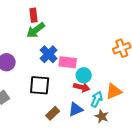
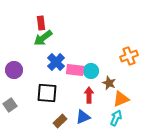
cyan circle: (84, 75) -> (91, 71), moved
red arrow: (82, 87) -> (89, 95), turned -105
cyan arrow: (97, 99) -> (116, 118), moved
brown star: (102, 116) -> (109, 83), moved

